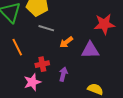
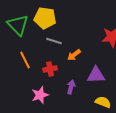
purple triangle: (90, 50) -> (96, 75), moved
red cross: (42, 64) -> (50, 69), moved

